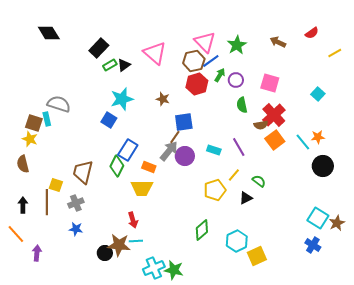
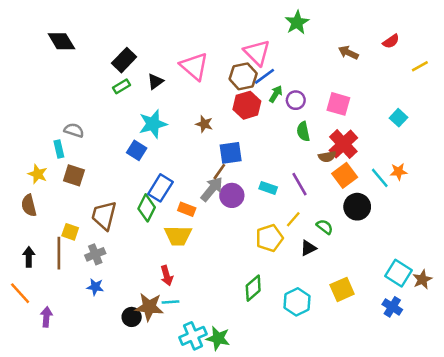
green star: (237, 45) -> (297, 22), moved
green rectangle: (110, 65) -> (122, 86), moved
gray semicircle: (59, 104) -> (74, 130), size x0.7
brown square: (34, 123) -> (74, 175), moved
black circle: (323, 166) -> (357, 207), moved
yellow square: (257, 256) -> (342, 289), moved

